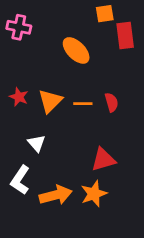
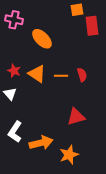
orange ellipse: (76, 50) -> (42, 39), moved
orange triangle: (50, 101) -> (37, 74), turned -42
white triangle: (37, 143) -> (10, 94), moved
orange star: (94, 194) -> (69, 155), moved

